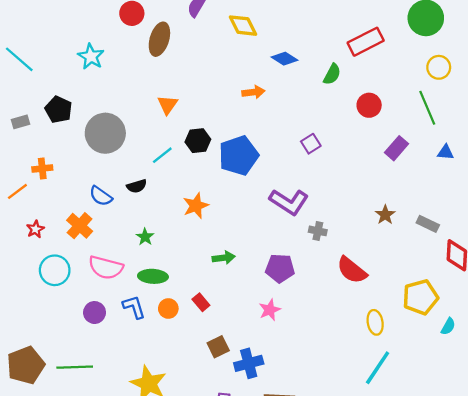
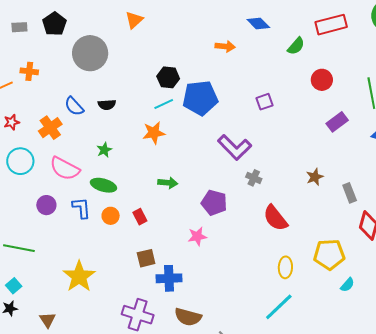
orange triangle: (168, 105) -> (134, 20), moved
cyan line: (162, 155) -> (164, 104), moved
gray rectangle: (428, 224) -> (350, 193), turned 30

